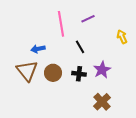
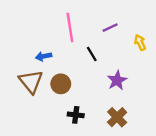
purple line: (88, 19) -> (110, 28), moved
black cross: (79, 74) -> (76, 115), moved

